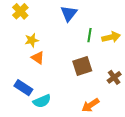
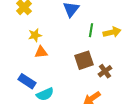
orange triangle: (38, 58) -> (41, 52), turned -40
brown cross: (114, 77) -> (105, 71), moved

